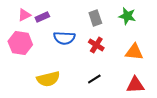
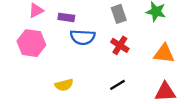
purple rectangle: (42, 17) -> (66, 17), moved, turned 32
yellow semicircle: (48, 79) -> (64, 85), size x0.7

